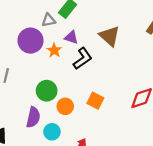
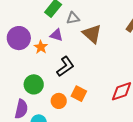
gray triangle: (49, 20) -> (73, 18), moved
black L-shape: (83, 59) -> (65, 67), moved
orange circle: (65, 106) -> (59, 101), moved

